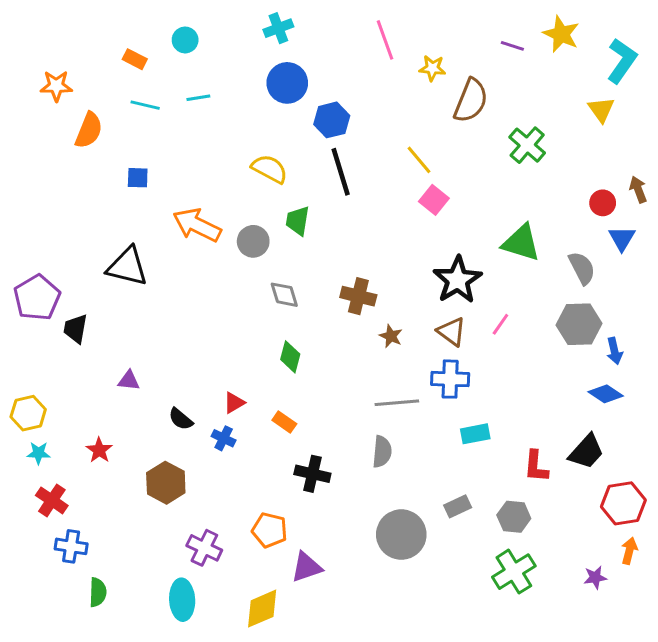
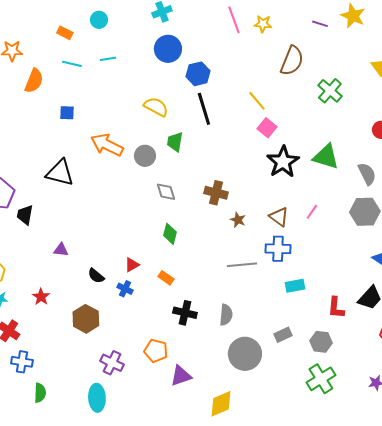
yellow star: (432, 68) -> (263, 24), moved
black star: (458, 280) -> (283, 162), moved
gray semicircle: (382, 452) -> (226, 315), moved
yellow diamond: (262, 609) -> (221, 404), moved

